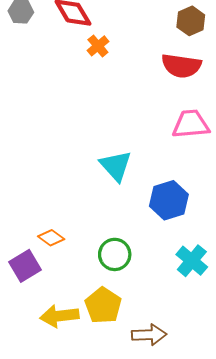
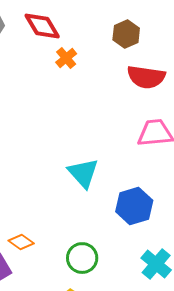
brown hexagon: (191, 21) -> (126, 34), moved

